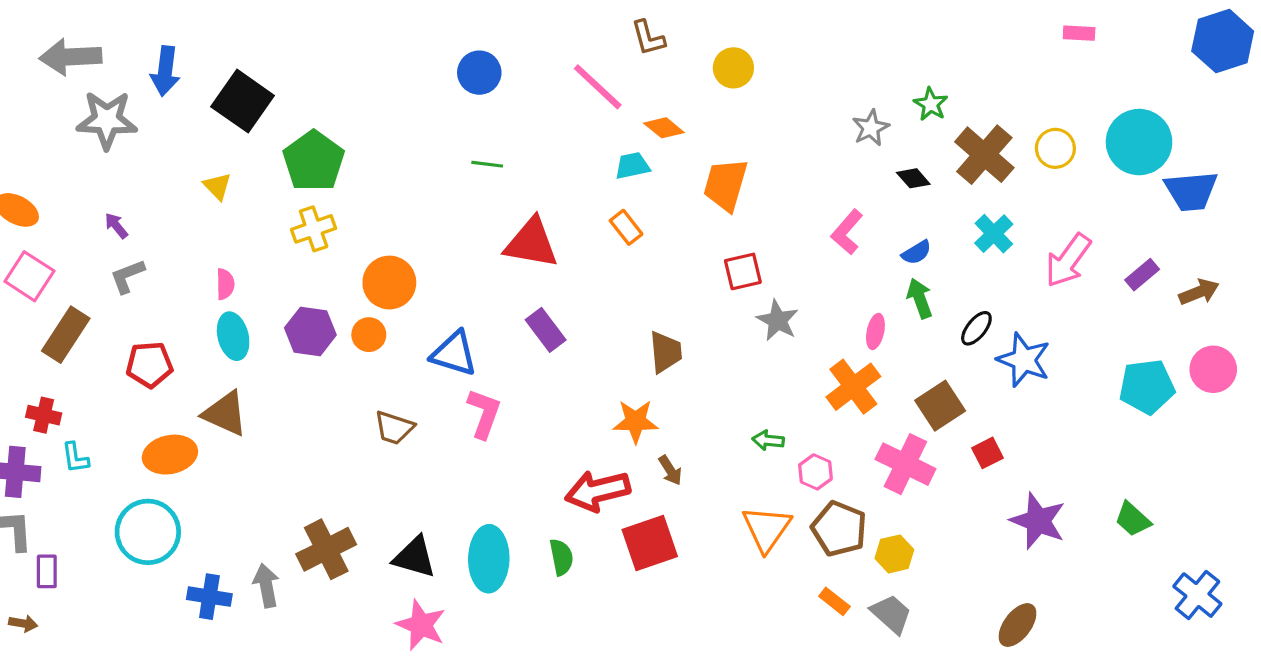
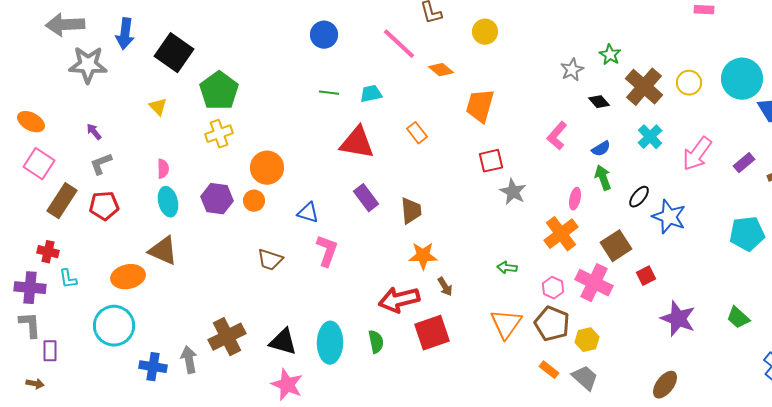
cyan trapezoid: (632, 166) -> (371, 94), moved
brown trapezoid: (666, 352) -> (411, 211), moved
blue triangle: (454, 354) -> (308, 213), size x0.7
red pentagon: (149, 365) -> (104, 206), moved
pink hexagon: (815, 472) -> (553, 288), moved

